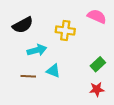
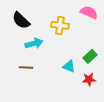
black semicircle: (23, 25) -> (21, 20), turned 72
cyan triangle: (53, 71) -> (69, 66), moved

